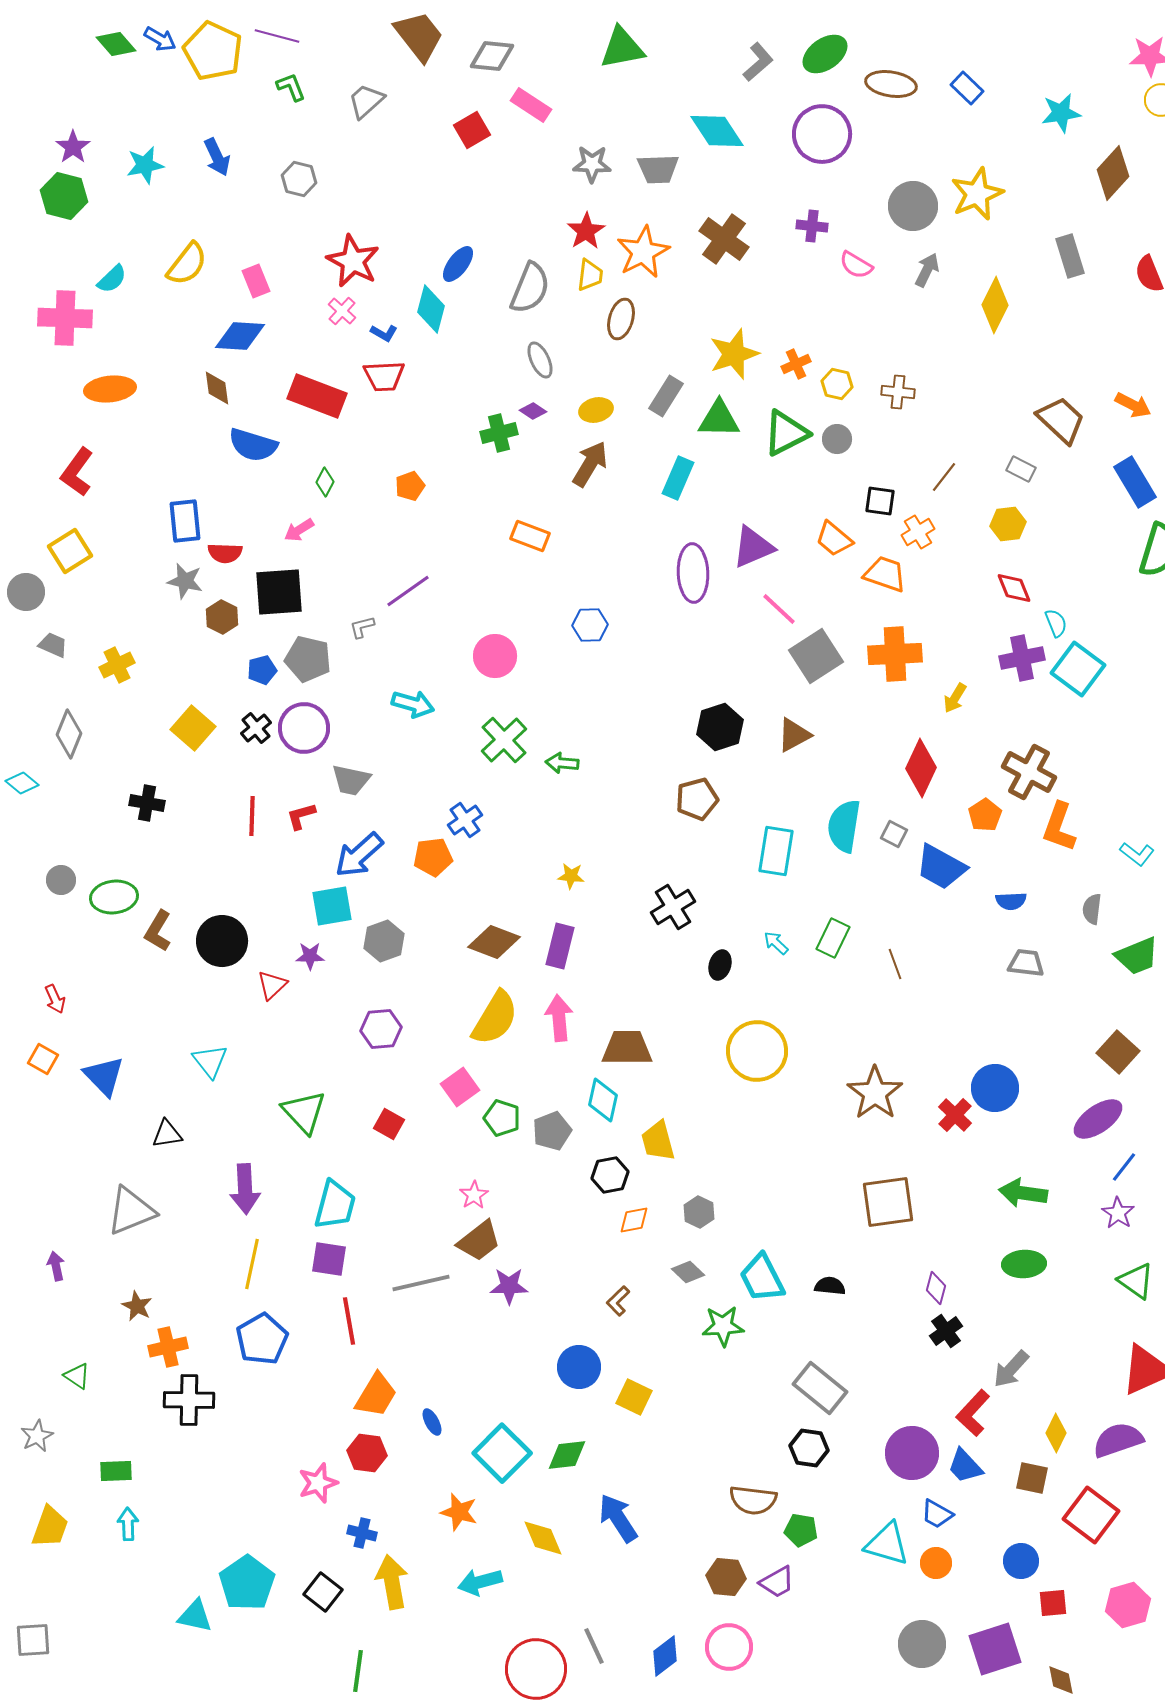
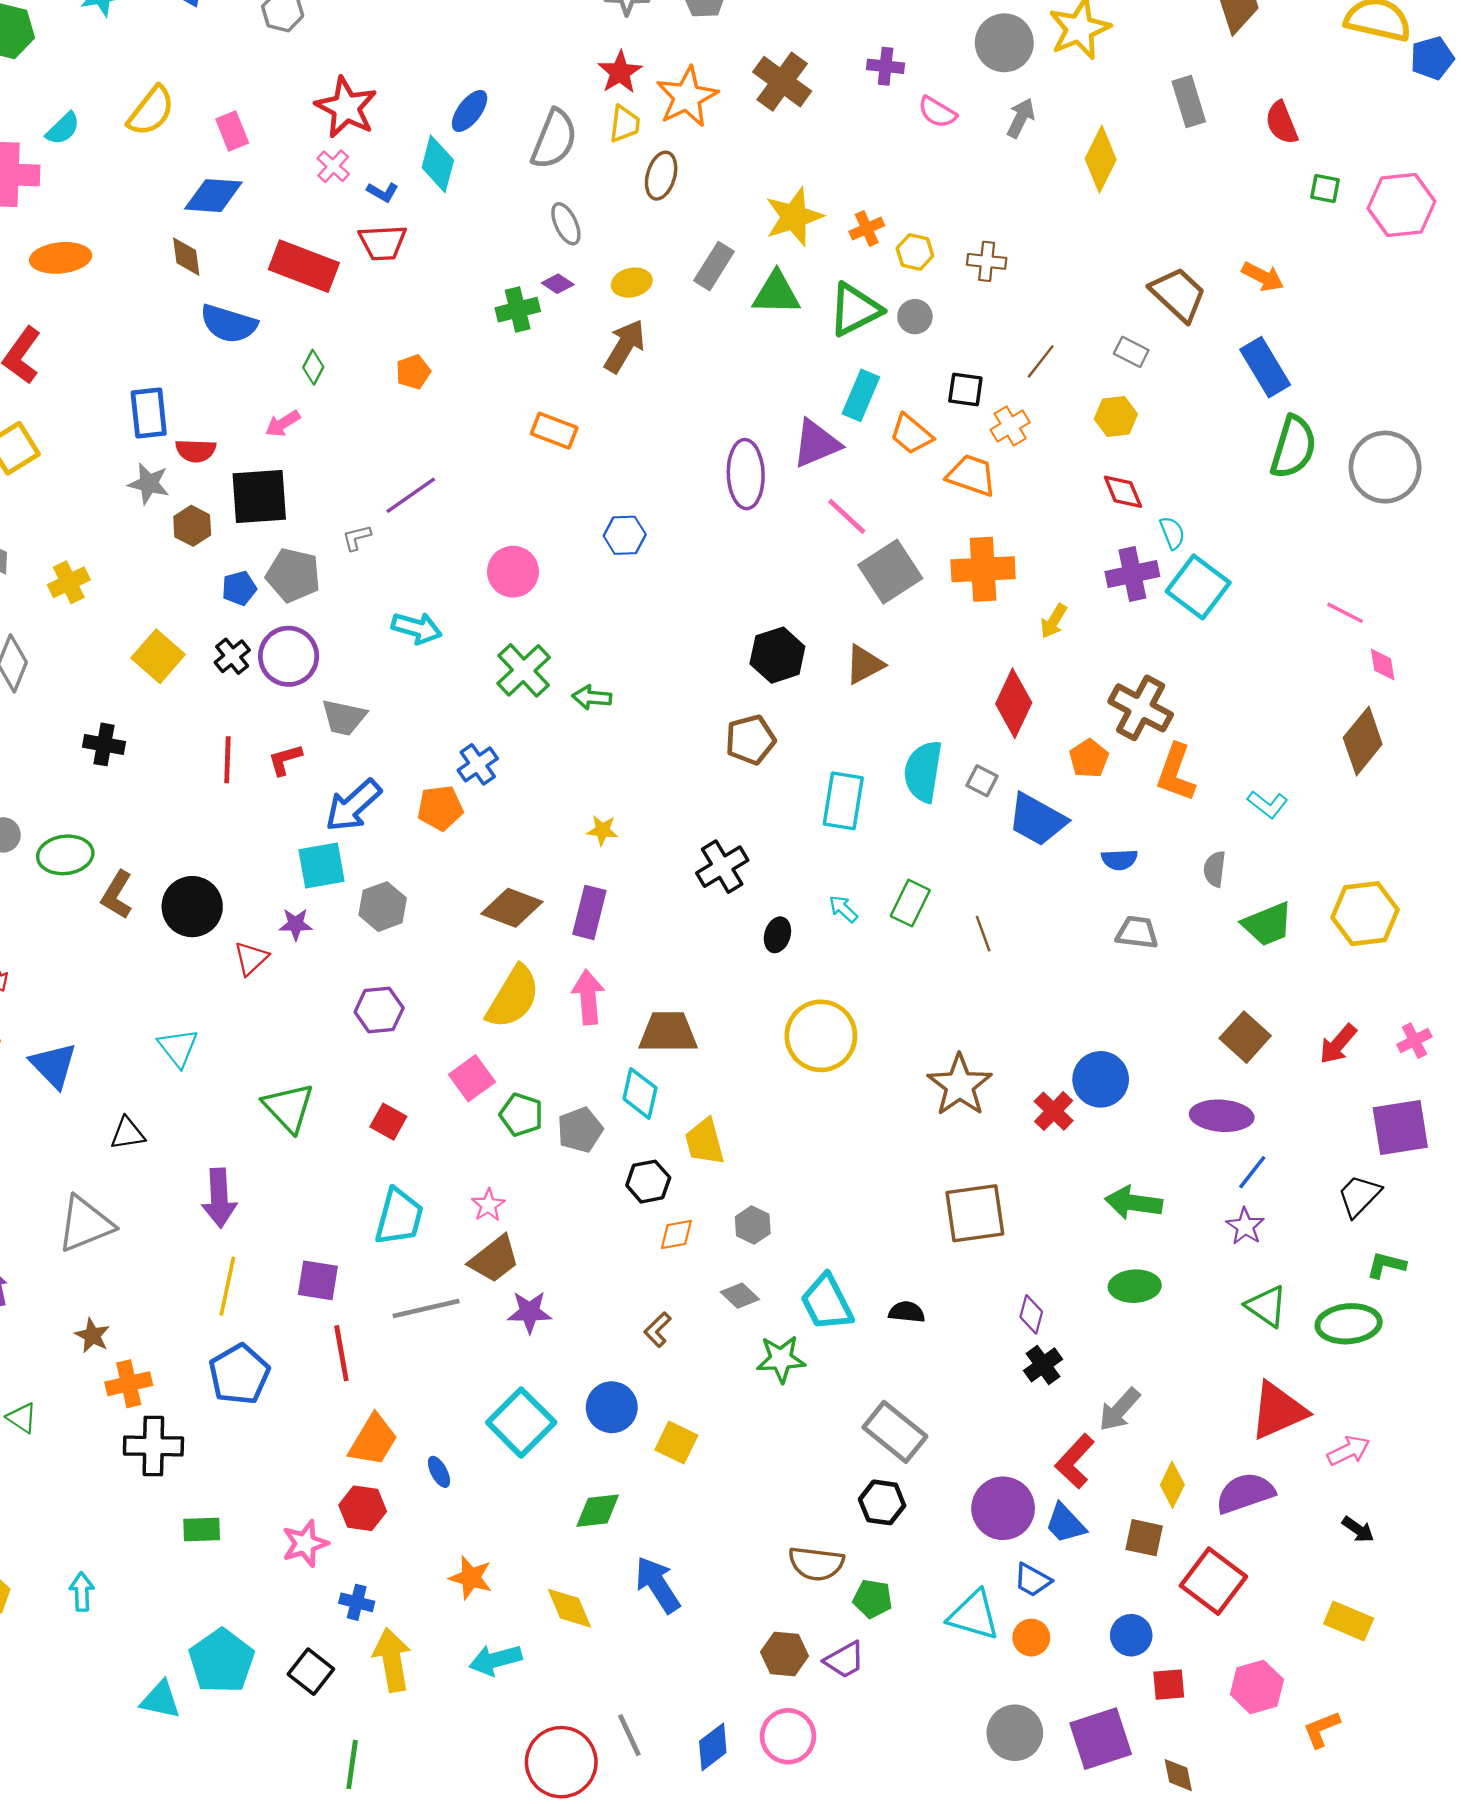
cyan rectangle: (678, 478) -> (861, 395), moved
purple ellipse: (1098, 1119) -> (1222, 1116), turned 39
cyan trapezoid: (335, 1205) -> (399, 1217), moved
cyan square: (502, 1453) -> (521, 1422), moved
green rectangle: (116, 1471) -> (202, 1529), moved

